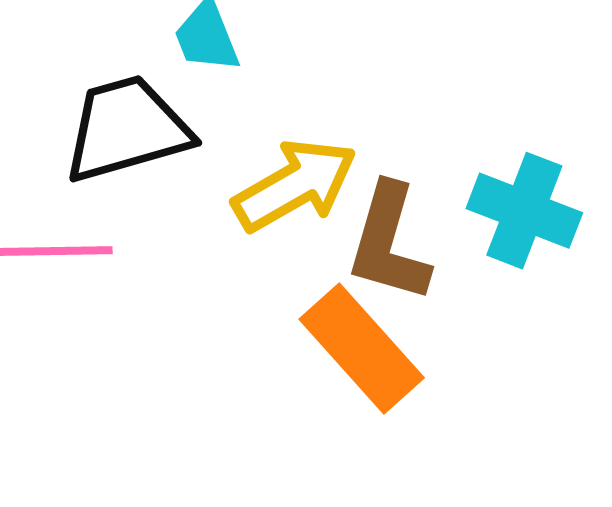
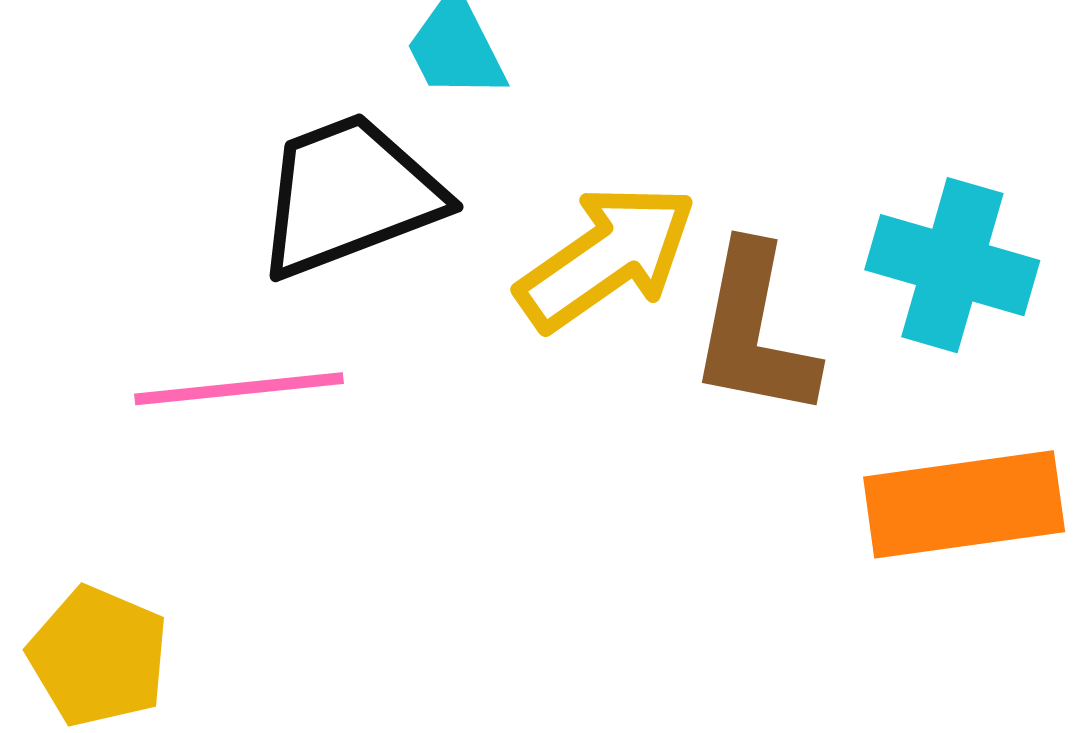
orange rectangle: (362, 348) -> (964, 504), moved, turned -51

